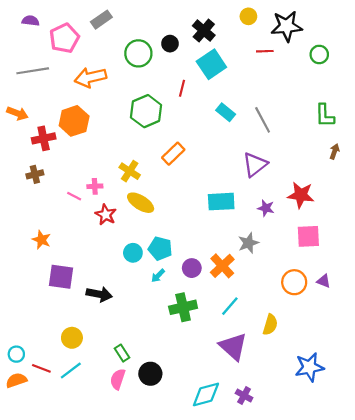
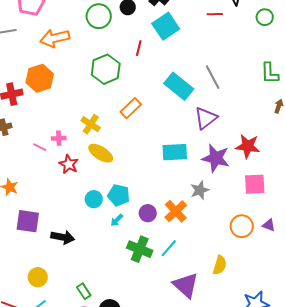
cyan rectangle: (226, 112) -> (179, 86), moved, size x1.6
purple star: (266, 208) -> (216, 158), size x1.8
cyan line: (230, 306) -> (169, 248), moved
green cross: (183, 307) -> (140, 249), turned 35

